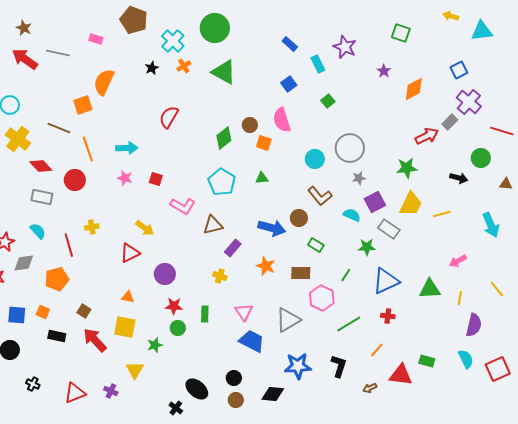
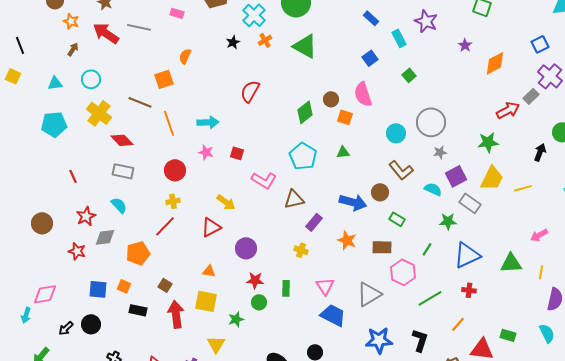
orange semicircle: (104, 82) -> (185, 56), size x0.6
black arrow: (459, 178) -> (540, 152), turned -84
red circle: (75, 180) -> (175, 170), moved
red line: (69, 245) -> (165, 226), moved, turned 60
red arrow: (95, 340) -> (176, 314), turned 36

